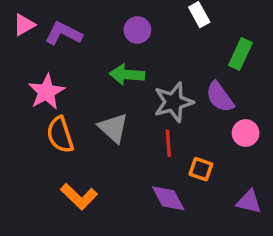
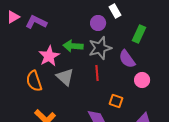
purple circle: (137, 30) -> (98, 23), moved
pink star: (46, 92) -> (49, 56), moved
gray star: (173, 102) -> (100, 48), moved
red line: (168, 143) -> (97, 73), moved

